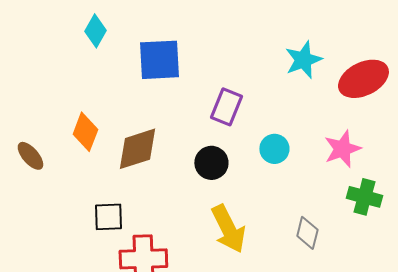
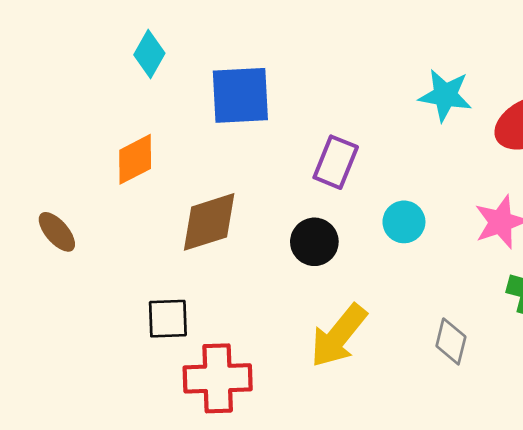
cyan star: (303, 60) -> (445, 95), turned 30
orange diamond: (85, 132) -> (135, 159), moved, turned 42
yellow arrow: (228, 229) -> (339, 336), turned 66

